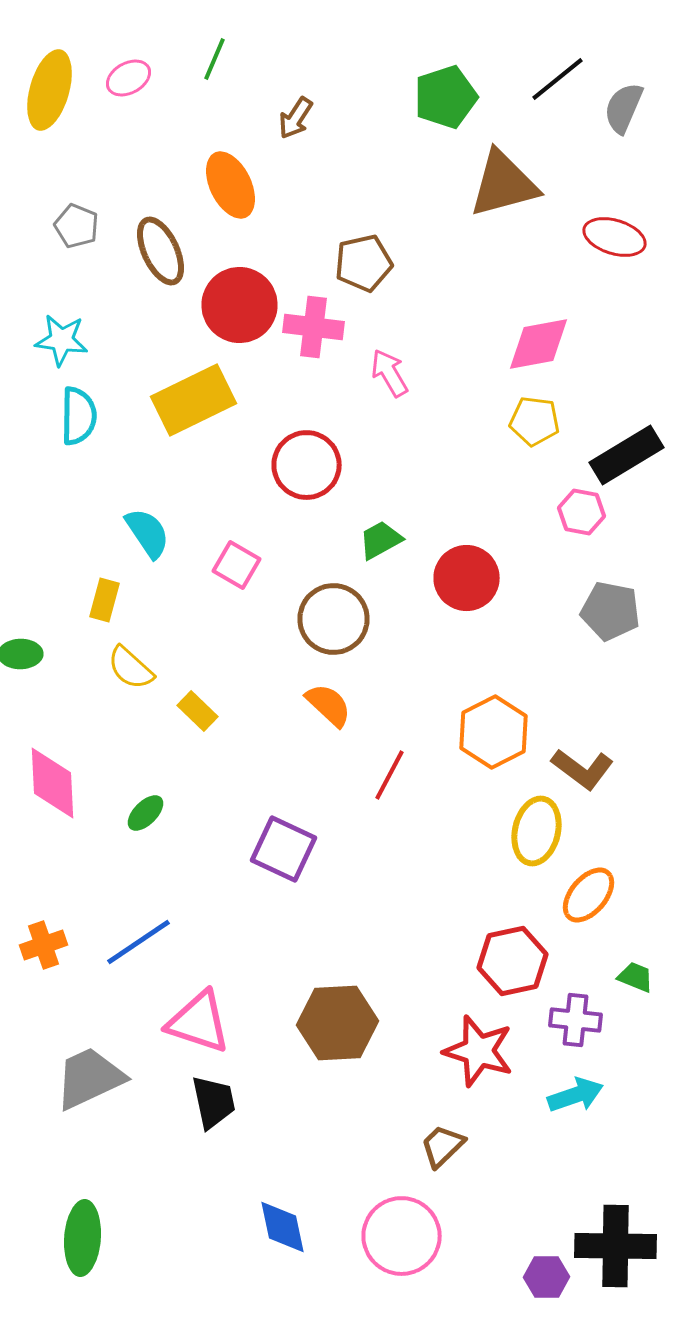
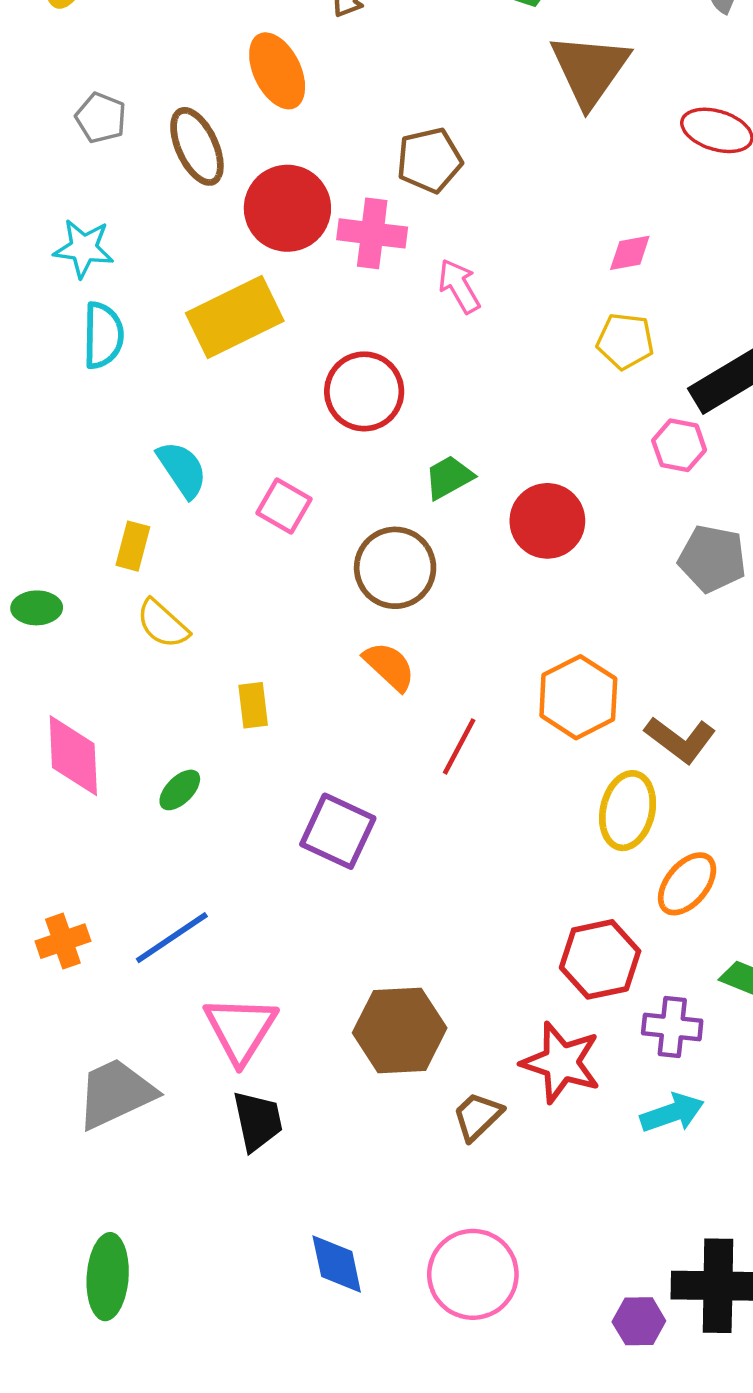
brown triangle: (504, 184) -> (590, 70), turned -40
pink diamond: (538, 344) -> (630, 253), size x0.6
yellow rectangle: (198, 711) -> (253, 705), moved, turned 39
pink triangle: (198, 1022) -> (240, 1029), turned 44
brown trapezoid: (442, 1146) -> (478, 1116), moved

